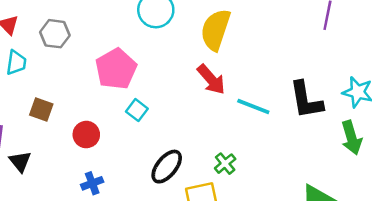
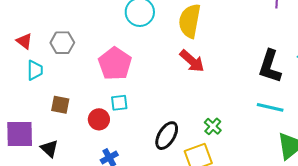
black L-shape: (306, 100) -> (270, 66), turned 36
cyan line: (253, 106) -> (270, 107), moved
cyan square: (137, 110) -> (119, 103), moved, turned -36

